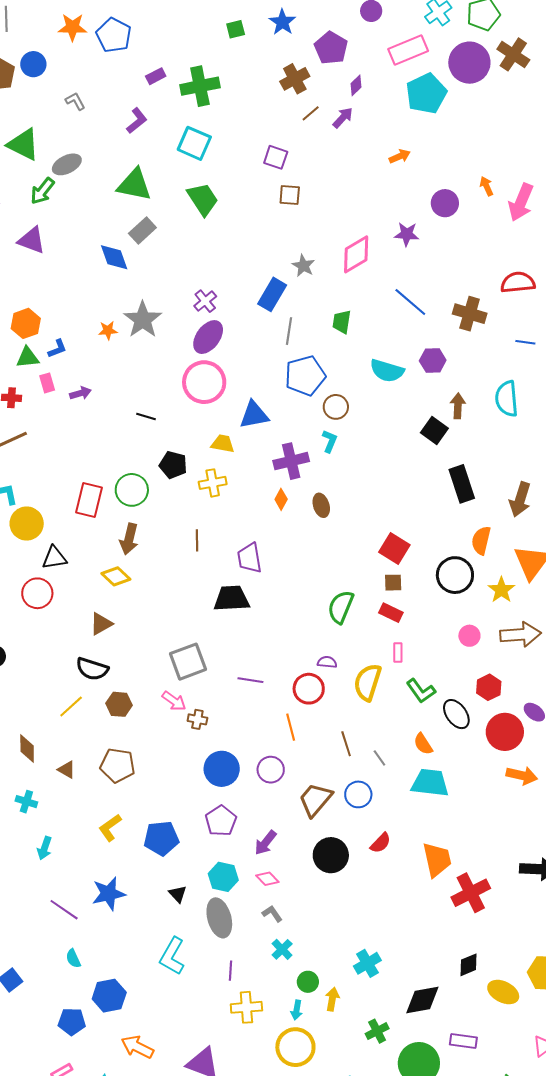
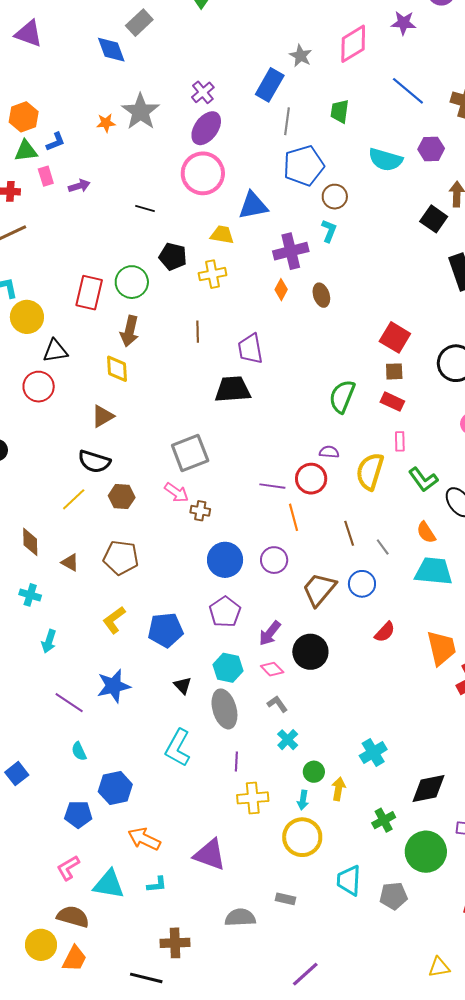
yellow diamond: (116, 576) -> (117, 369), turned 44
purple line: (250, 680) -> (272, 486), moved
black circle: (331, 855) -> (310, 652), moved

